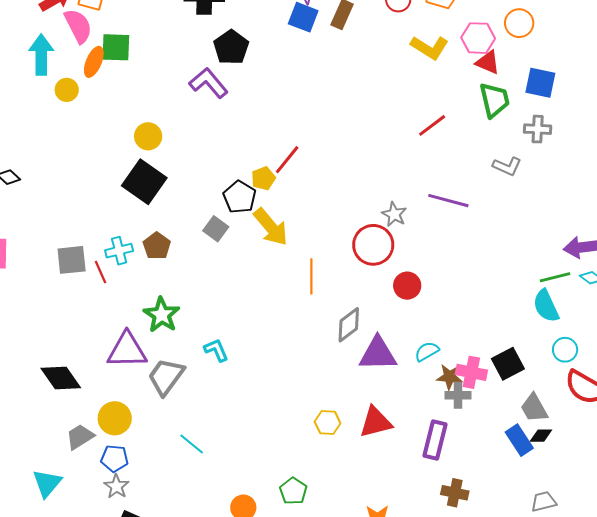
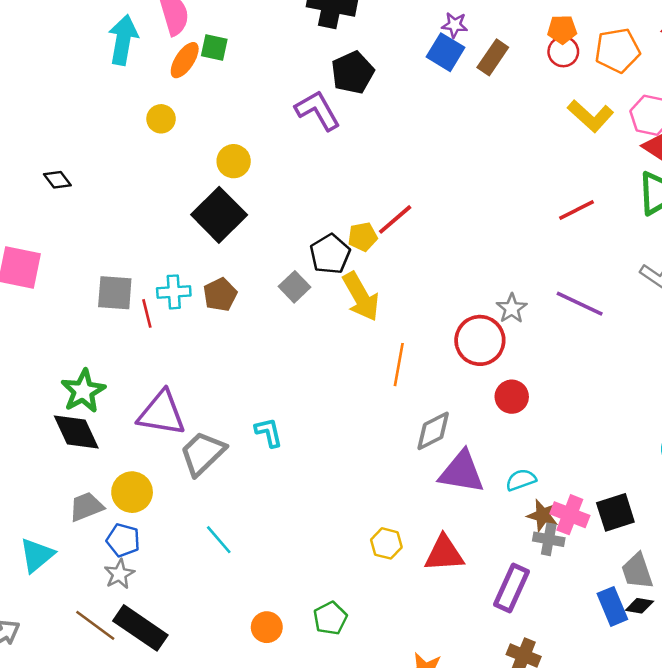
green square: (116, 47) -> (214, 47), size x0.7
yellow circle: (67, 90) -> (161, 119), moved
green star: (162, 315) -> (83, 391), moved

